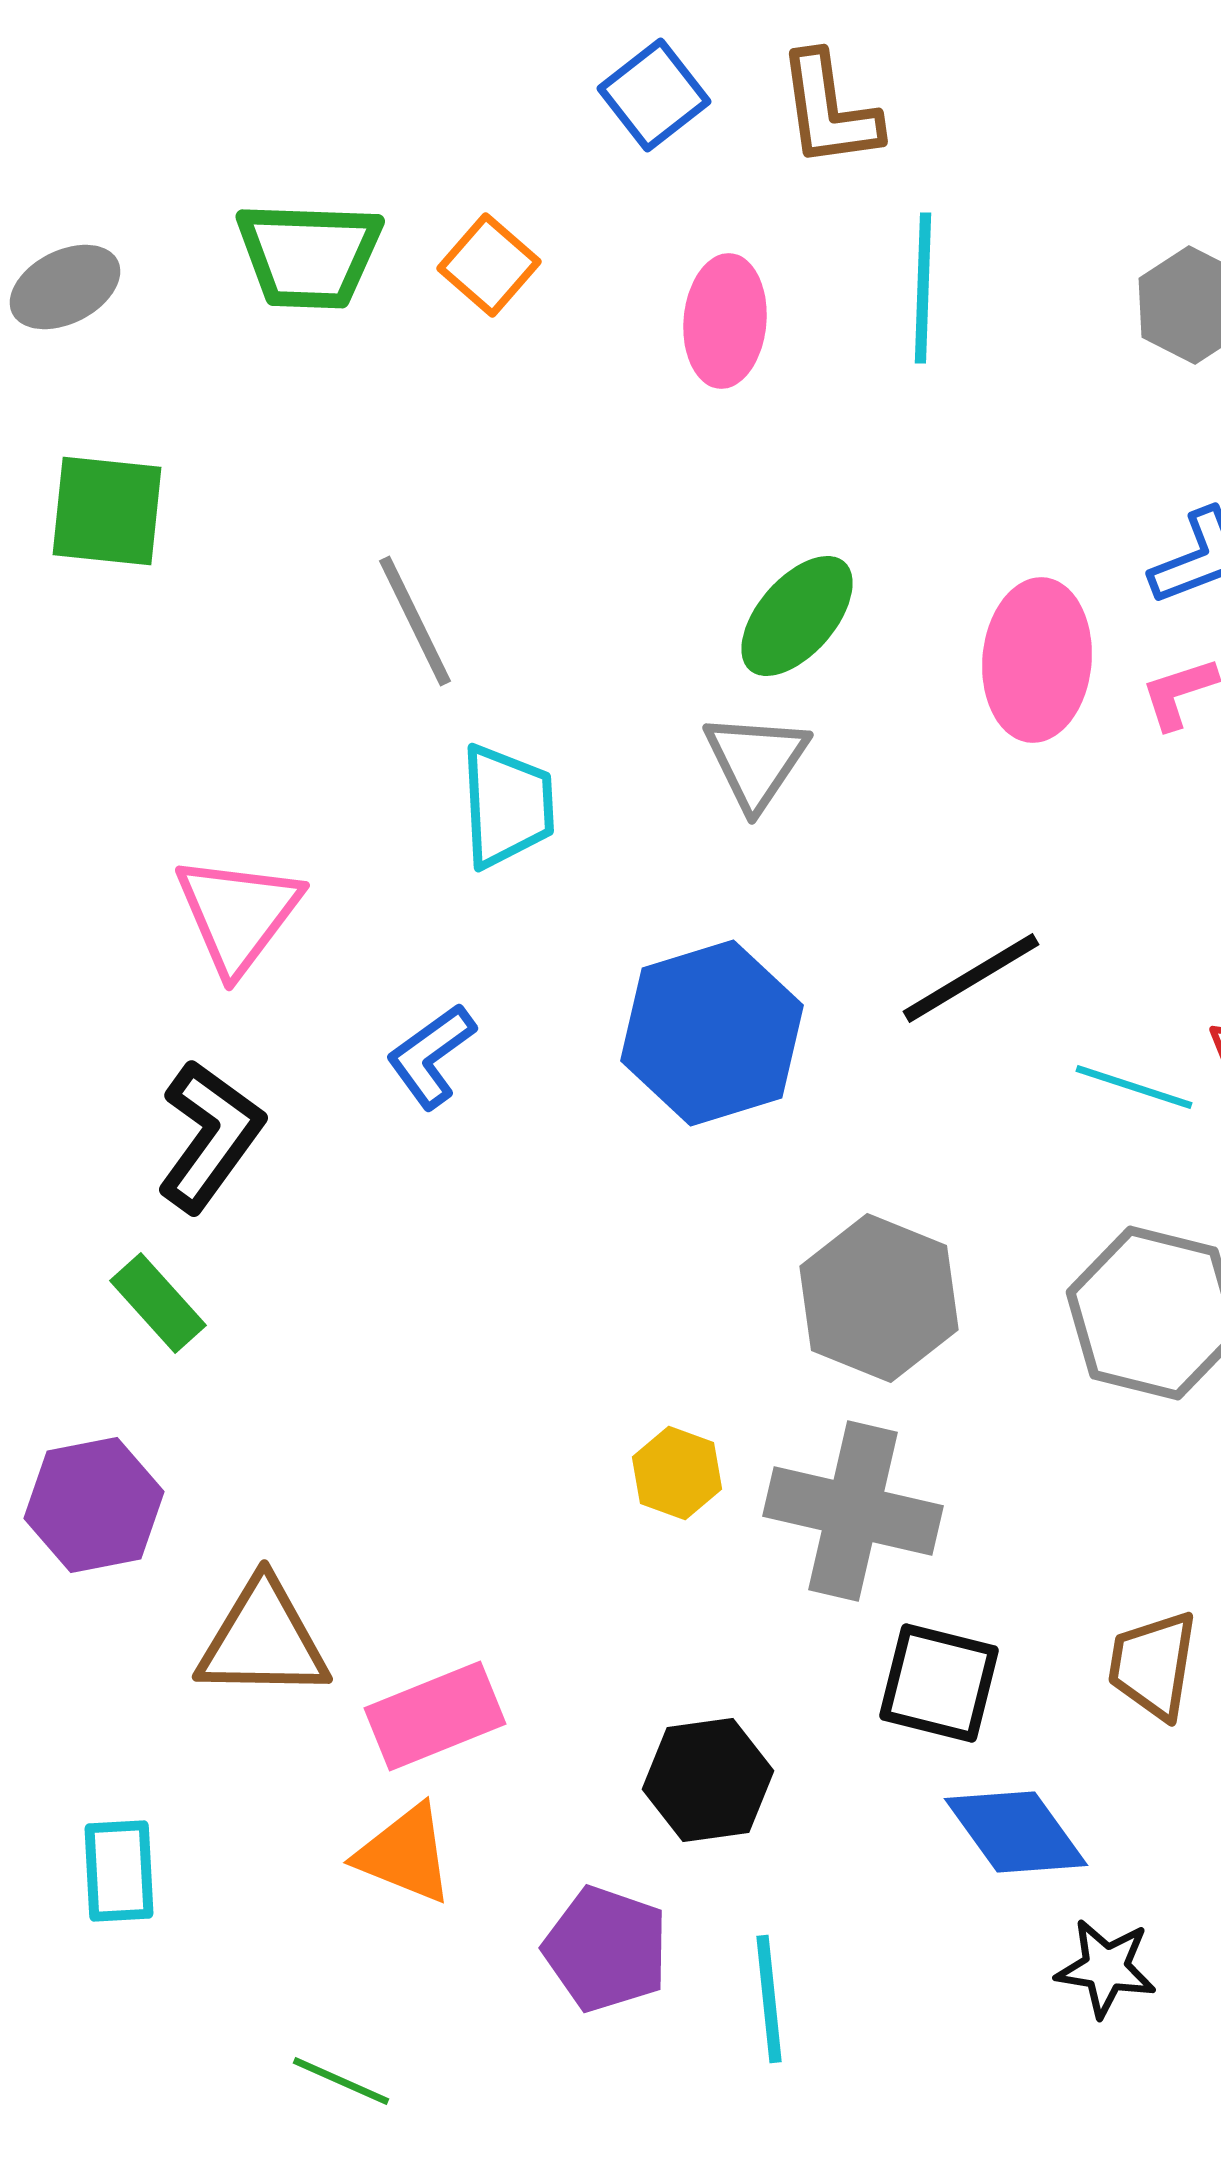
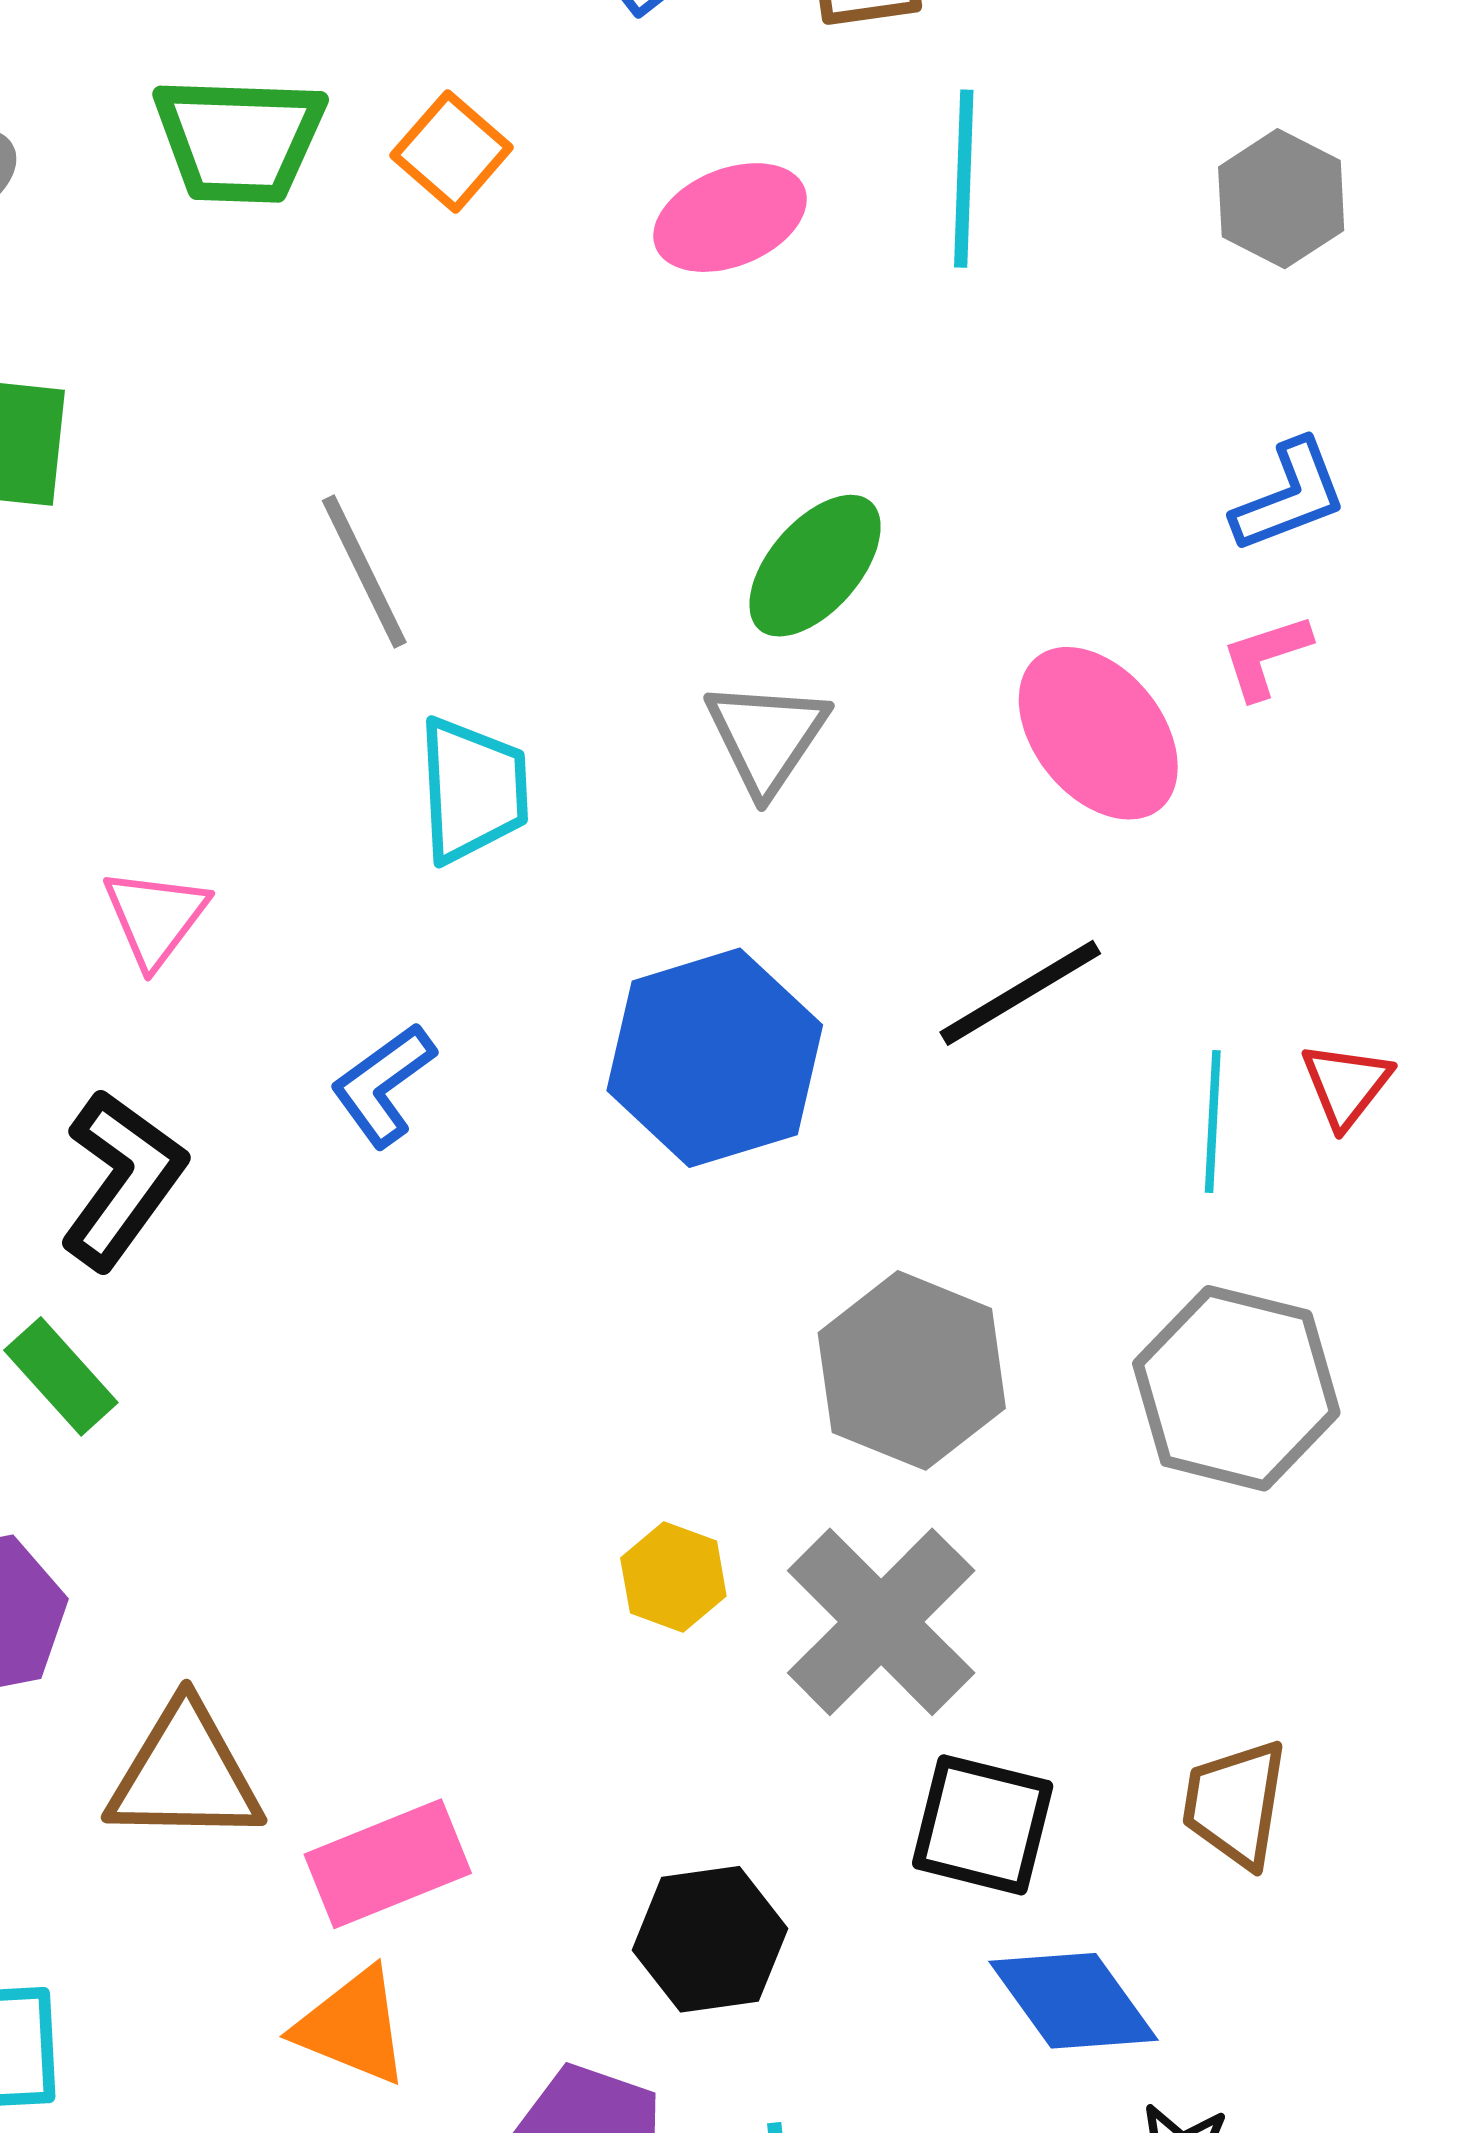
pink ellipse: (725, 321) -> (730, 218), turned 63
pink ellipse: (1037, 660) -> (1098, 733), moved, turned -44
pink triangle: (238, 914) -> (155, 917), size x0.7
cyan line: (1134, 1087) -> (1213, 1121), turned 75
gray cross: (853, 1511) -> (881, 1622), turned 32

